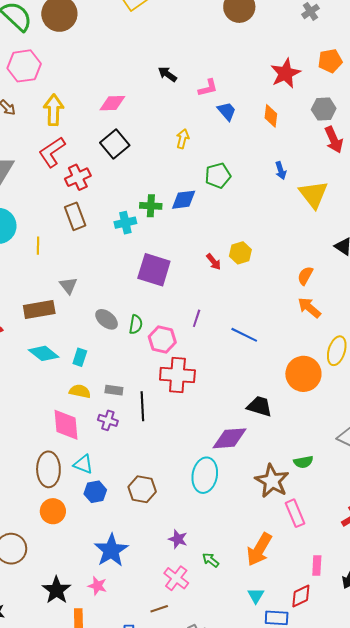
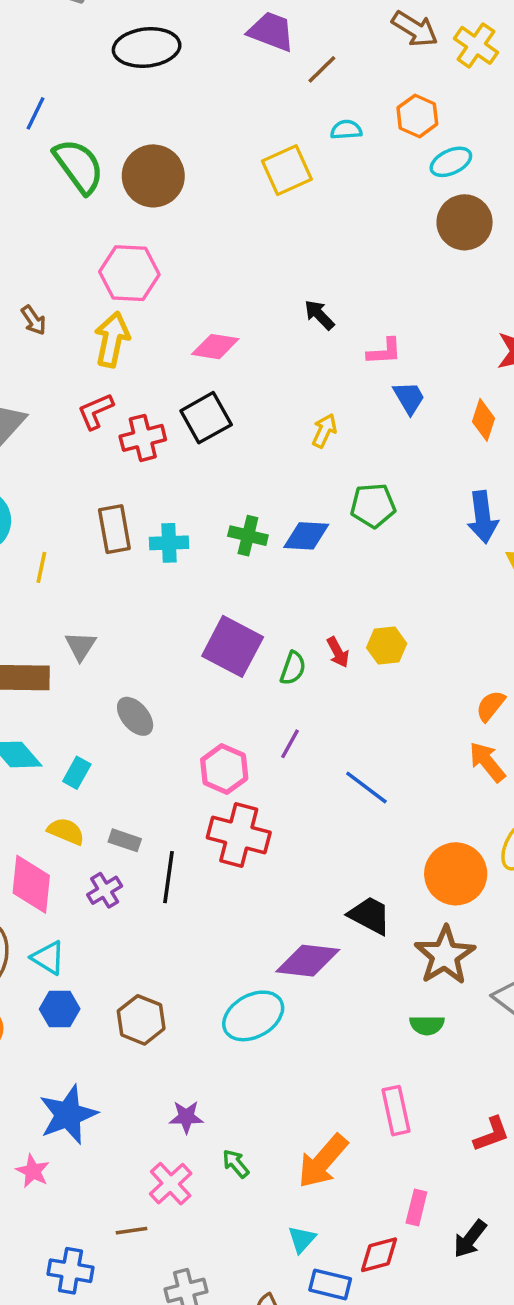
pink hexagon: (24, 66) -> (129, 273), moved
red L-shape: (52, 152) -> (96, 411), size x0.7
blue arrow: (281, 170) -> (483, 517), size x1.6
red cross: (78, 177) -> (143, 438), moved
cyan cross: (125, 223) -> (169, 543), moved
green semicircle: (136, 324) -> (293, 668), moved
purple cross: (108, 420) -> (105, 890), turned 30
cyan ellipse: (205, 475) -> (253, 1016), turned 40
brown star: (272, 481) -> (445, 955), moved
purple star: (178, 539) -> (186, 1117), turned -30

